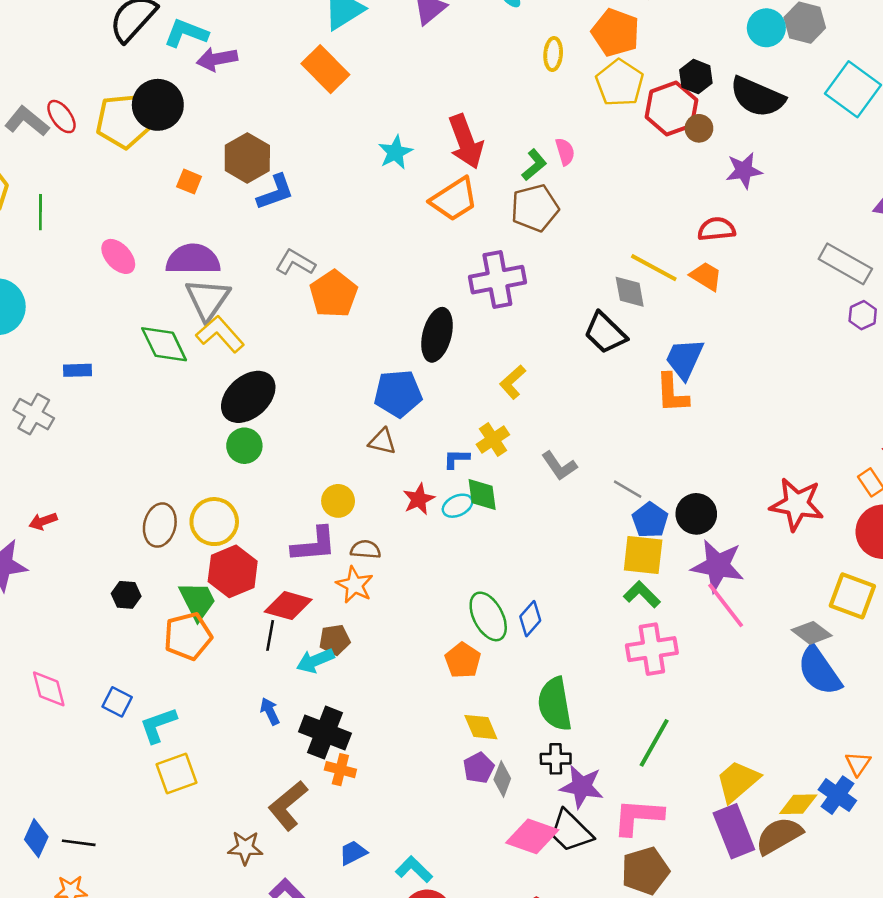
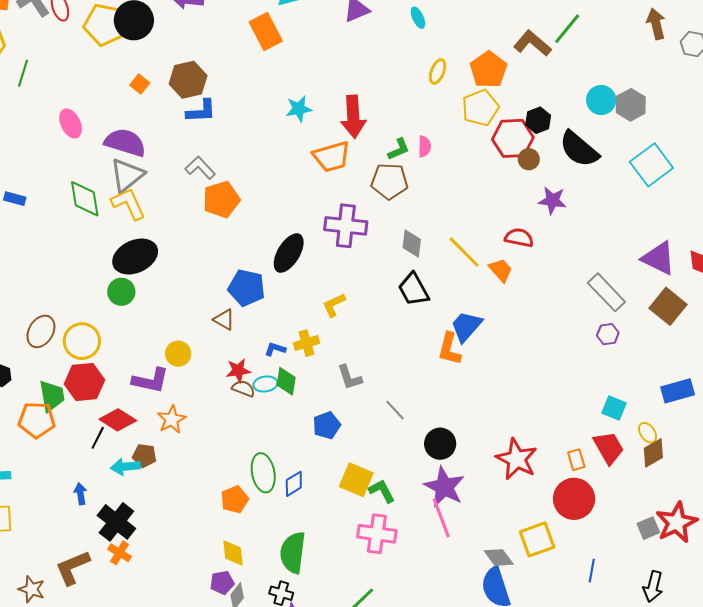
gray diamond: (630, 292) -> (412, 244), moved
blue pentagon: (650, 520) -> (327, 425), moved
brown semicircle: (365, 549) -> (243, 389), moved
yellow square: (643, 555) -> (356, 480), moved
yellow square: (852, 596) -> (537, 539), turned 33

